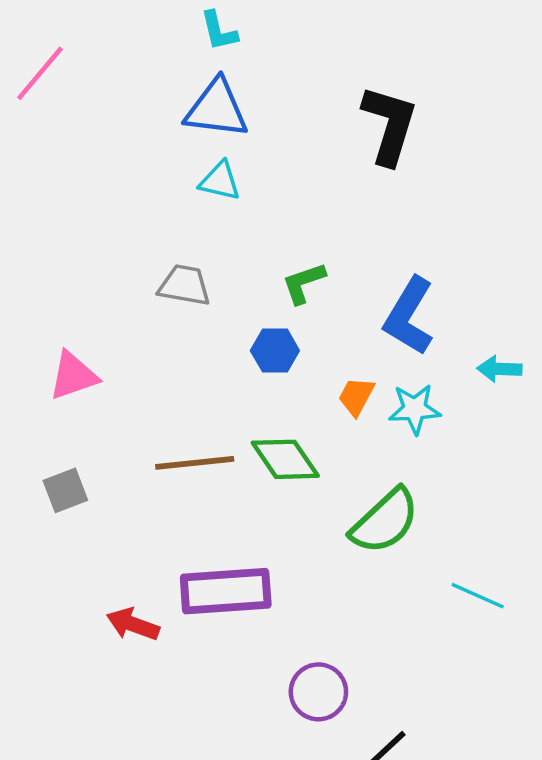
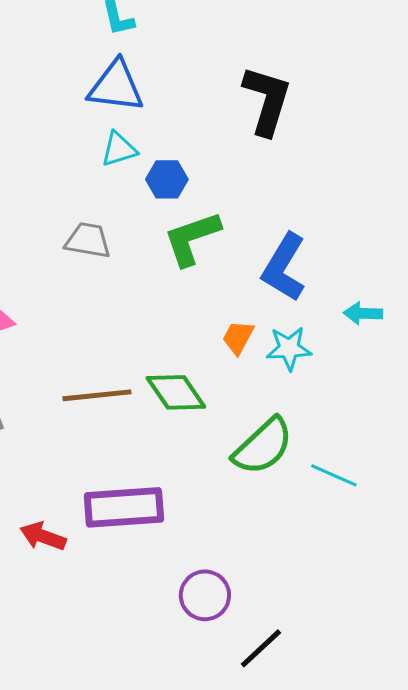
cyan triangle: (220, 181) -> (119, 149), turned -30
green L-shape: (304, 283) -> (192, 238), size x1.5
blue hexagon: (275, 351) -> (167, 179), moved
cyan line: (478, 596) -> (334, 475), moved

